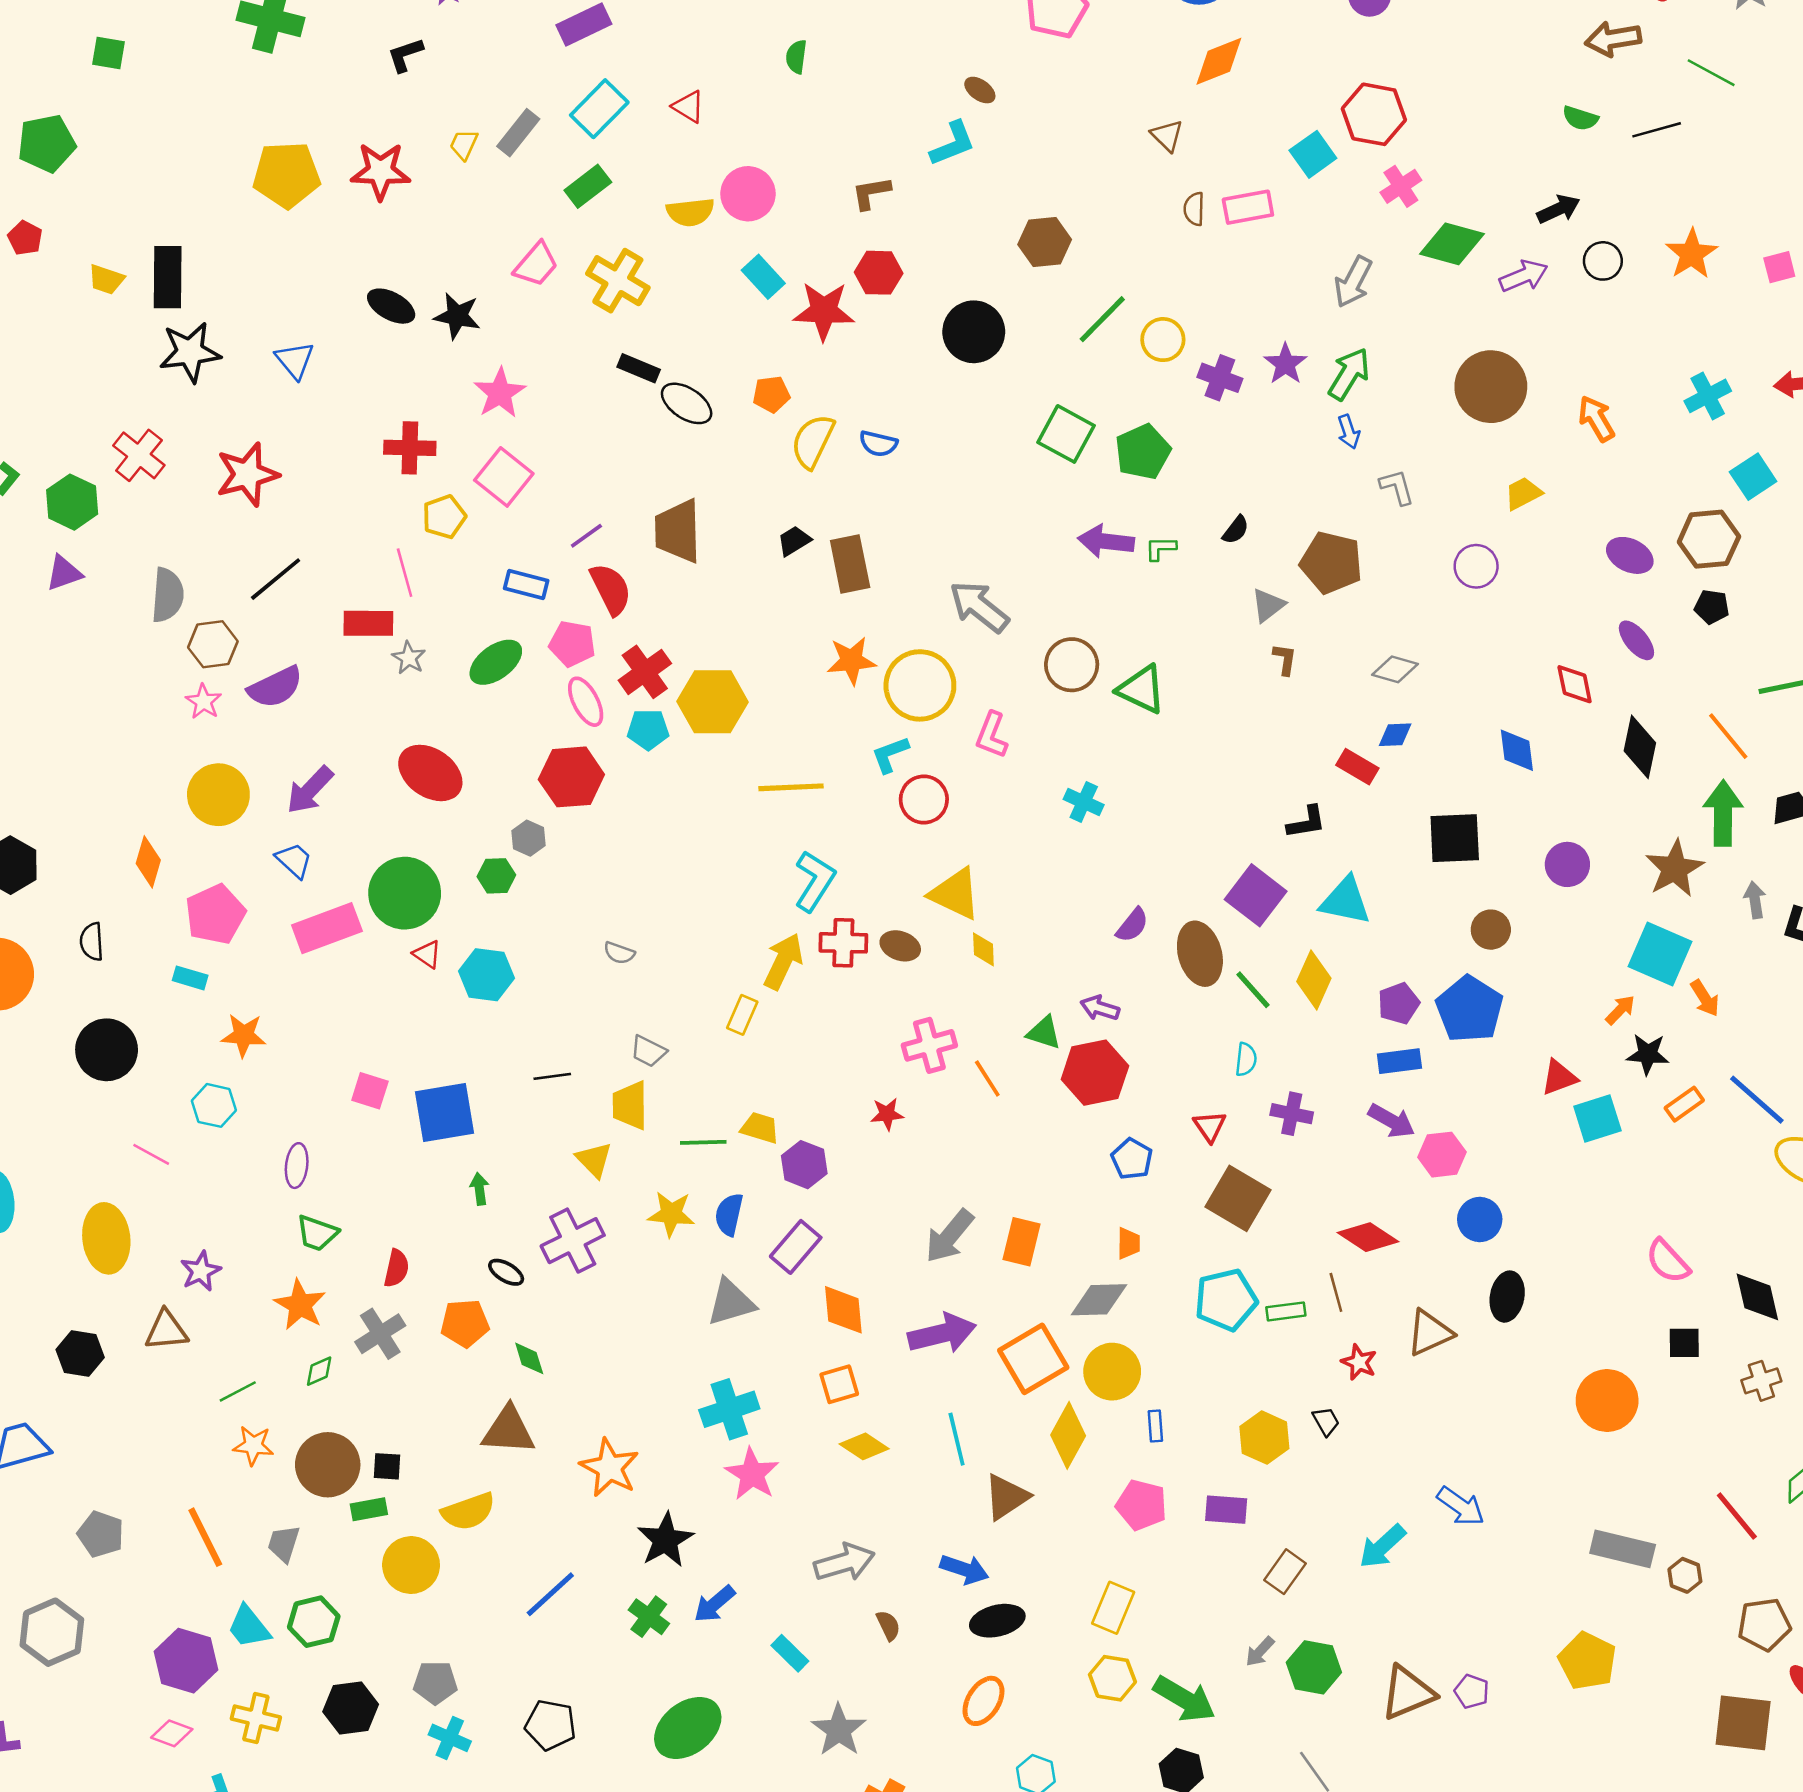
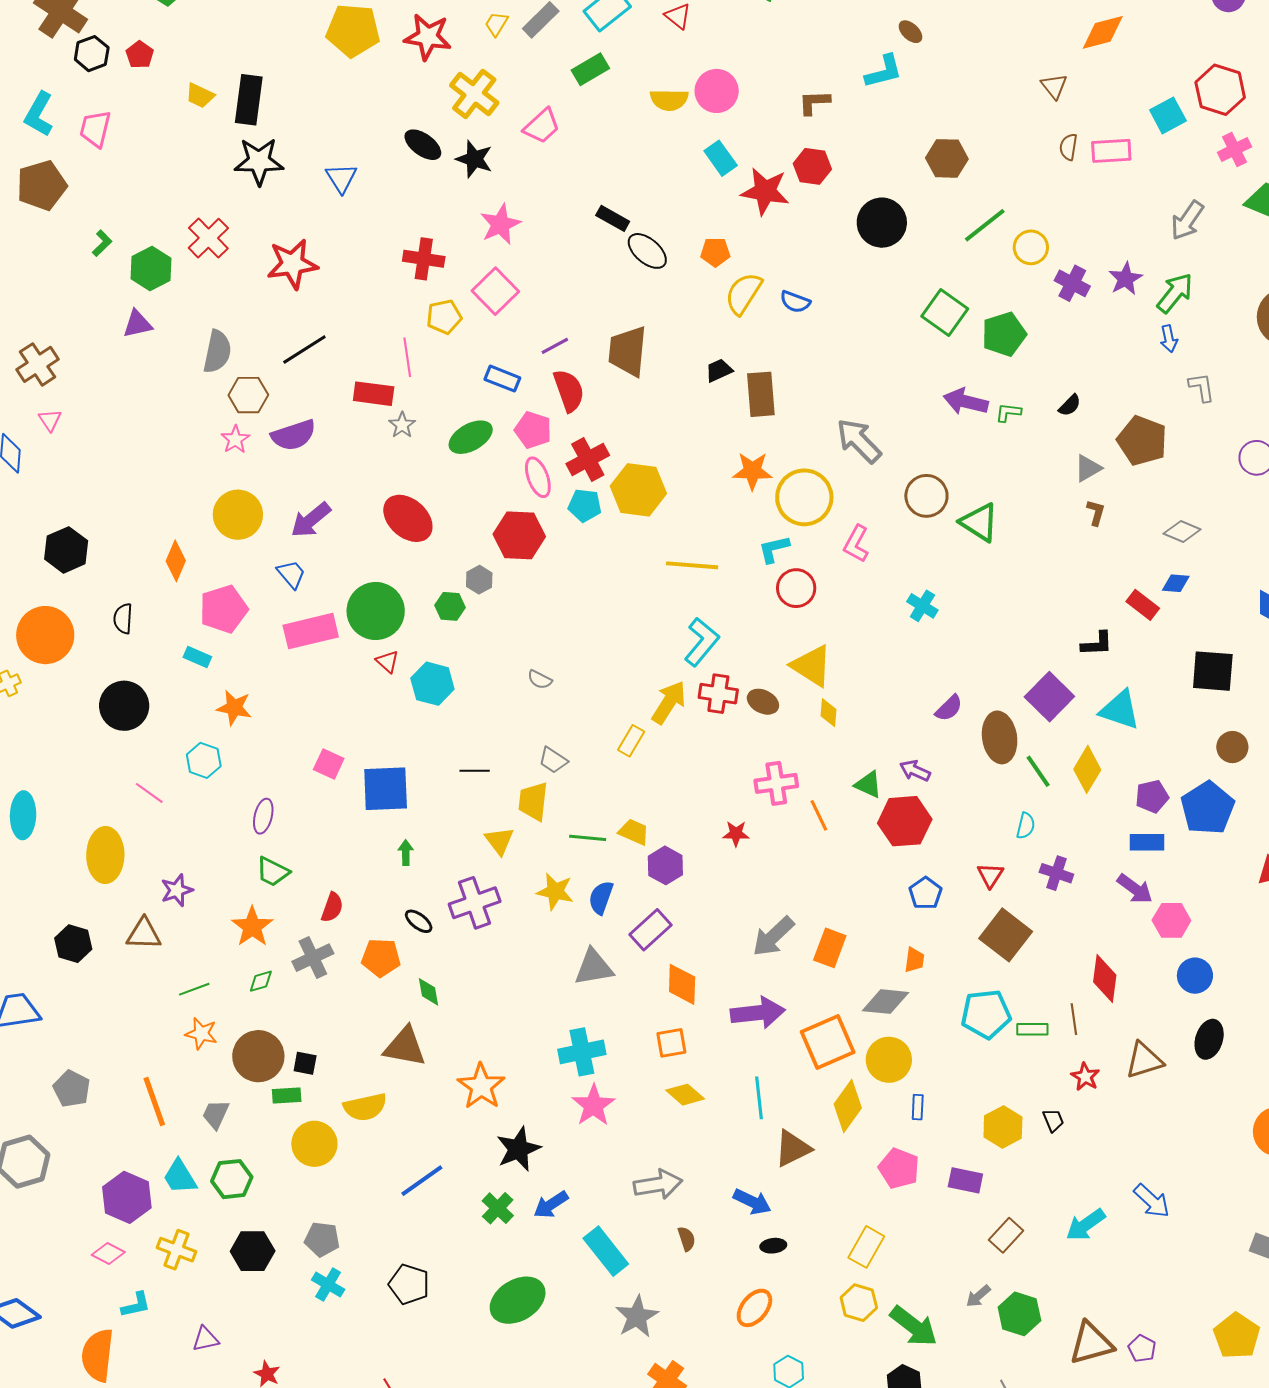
yellow cross: (618, 281) -> (474, 94), moved
red diamond: (1368, 1237) -> (1105, 978), turned 57
black ellipse: (997, 1621) -> (773, 1246), size x0.6
cyan rectangle: (790, 1653) -> (606, 1251), size x1.6

